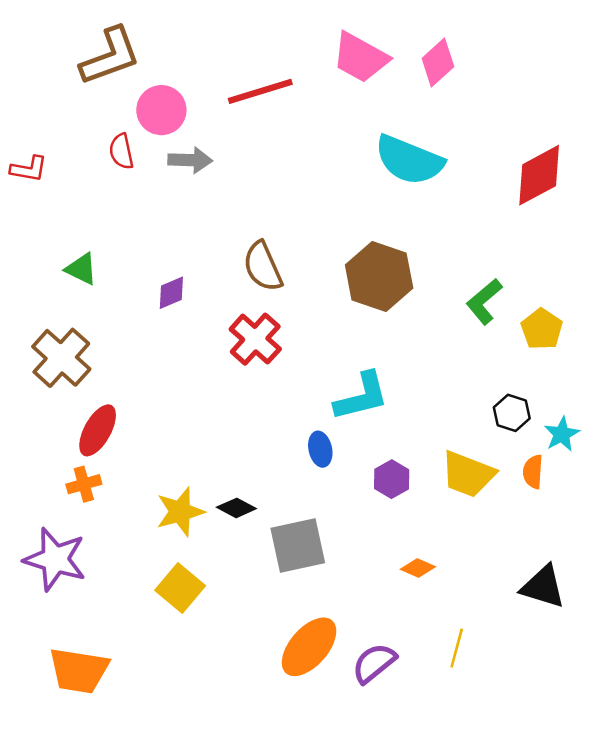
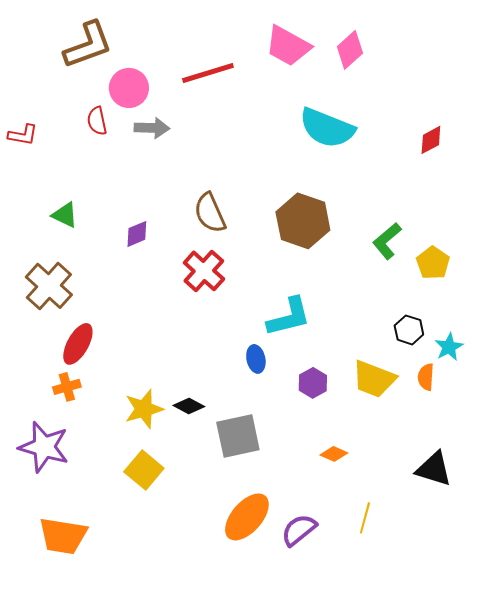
red diamond: (539, 175) -> (431, 140), size x0.6

